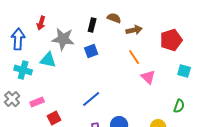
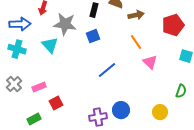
blue arrow: (18, 39) -> (20, 24), turned 85
cyan triangle: (48, 60) -> (50, 45), turned 36
cyan cross: (23, 70) -> (17, 49), moved
blue line: (91, 99) -> (107, 70), moved

